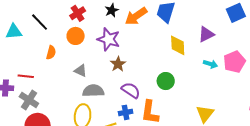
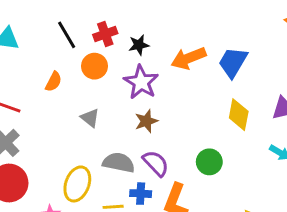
black star: (112, 10) -> (139, 45), moved
black line: (40, 22) -> (67, 35), moved
gray semicircle: (93, 91) -> (119, 163), moved

